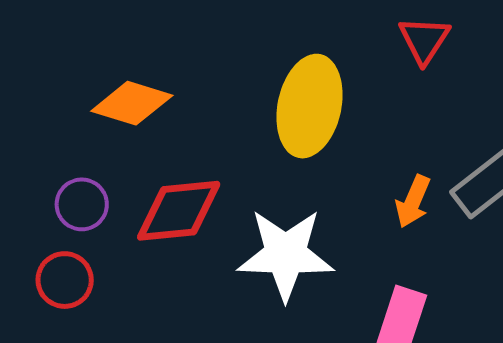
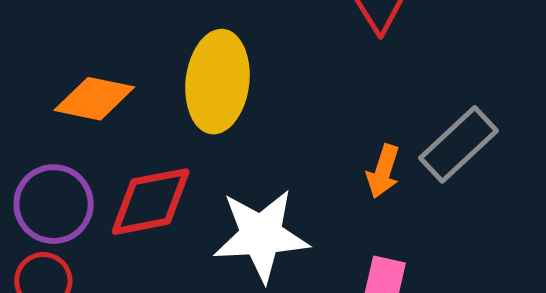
yellow ellipse: (309, 106) -> (217, 82), moved
purple circle: (82, 204) -> (54, 204), size x1.5

